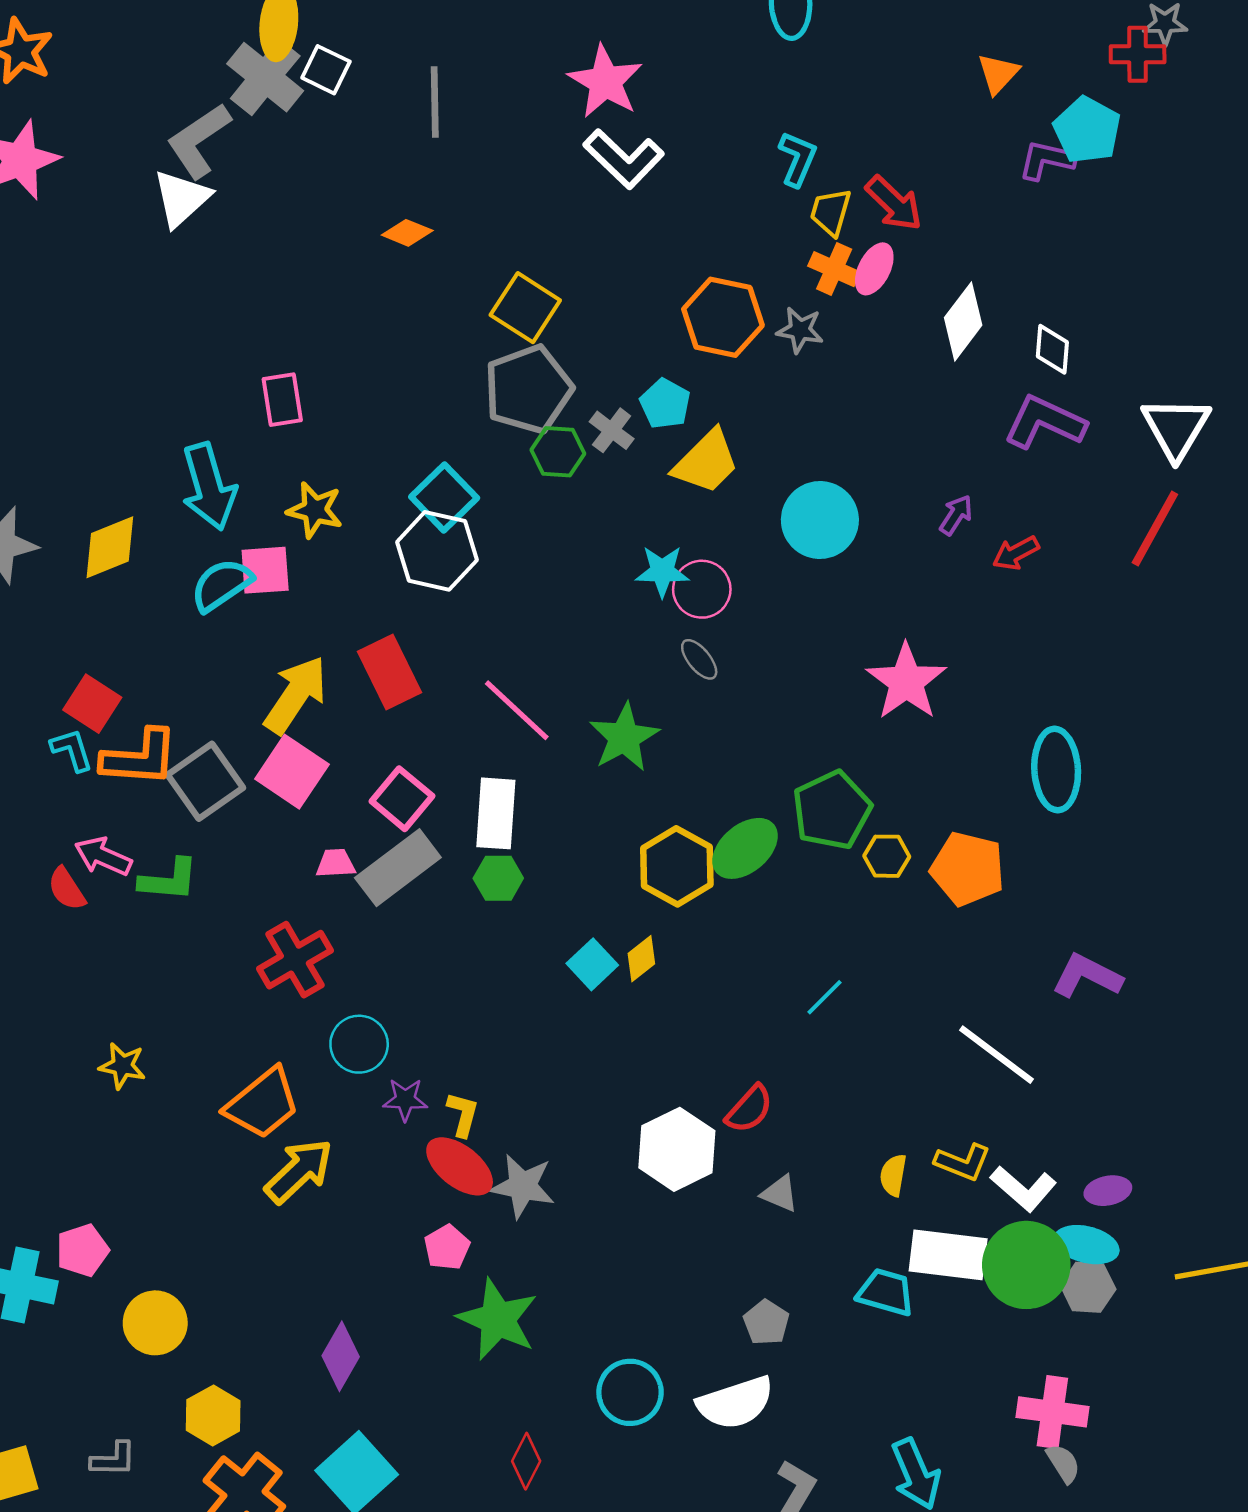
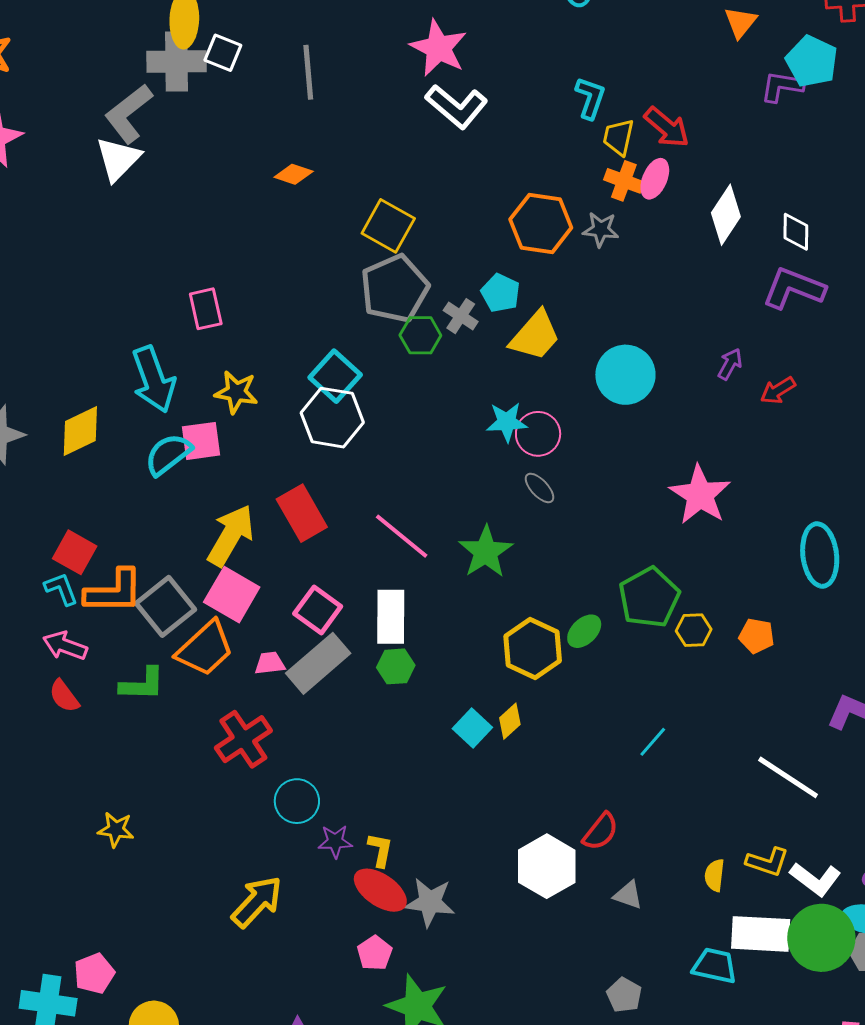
gray cross: (265, 77) -> (177, 61), turned -36
green ellipse: (745, 848) -> (584, 631), size x0.7
pink arrow: (103, 856) -> (65, 646), moved
orange pentagon: (968, 869) -> (757, 636), size x0.6
orange trapezoid: (263, 1104) -> (205, 649), moved

